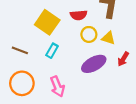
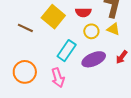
yellow triangle: (108, 38) -> (113, 29), moved
brown line: (20, 50) -> (25, 28), moved
cyan rectangle: (52, 51) -> (67, 51), moved, size x1.5

